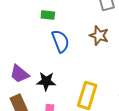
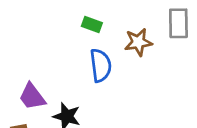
brown star: (99, 36) -> (138, 42), moved, turned 30

